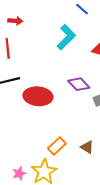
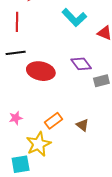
cyan L-shape: (66, 37) -> (74, 18), turned 85
pink star: (19, 173) -> (16, 118), moved

